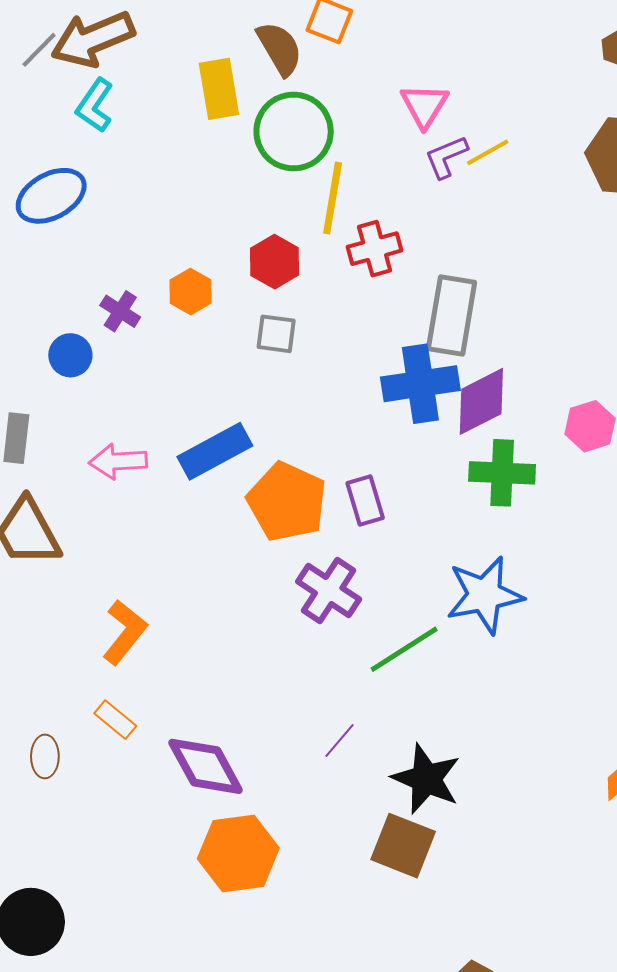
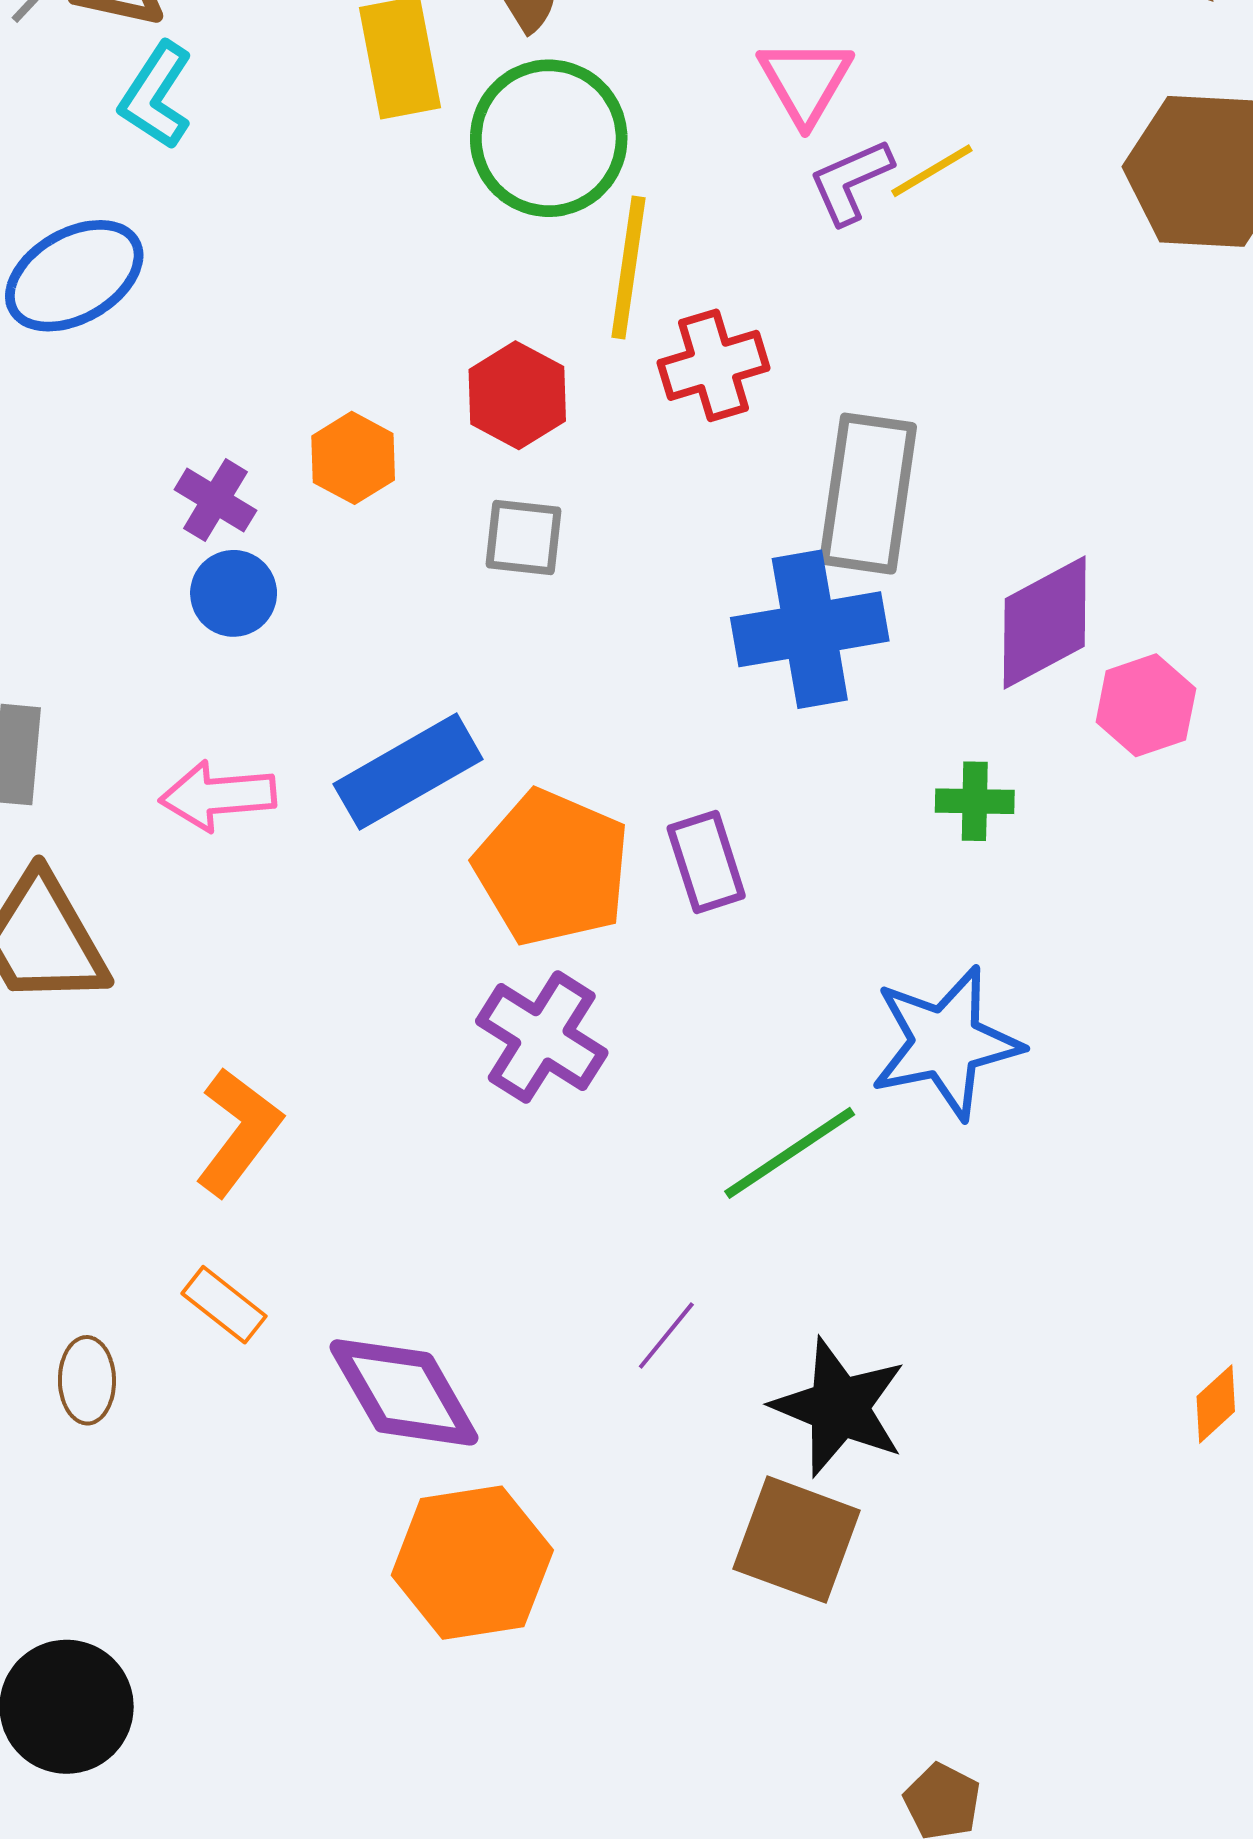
blue circle: (70, 355) -> (234, 593), moved
purple diamond: (481, 401) -> (1045, 623), moved
green cross: (502, 473) -> (975, 801), size x0.6
purple cross: (329, 590) -> (542, 1037), moved

